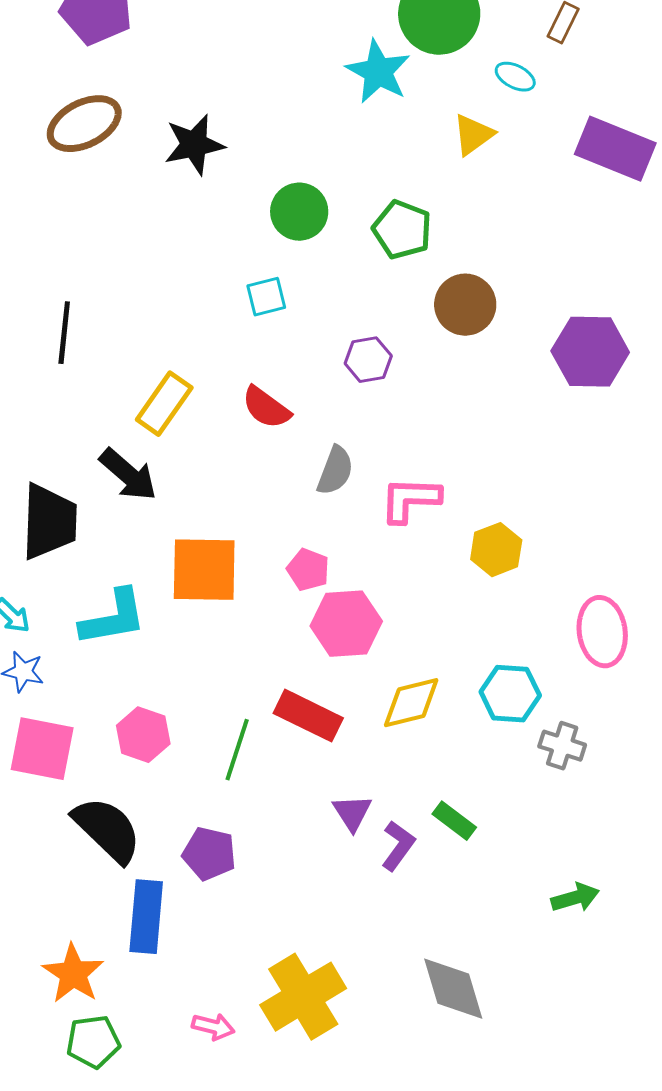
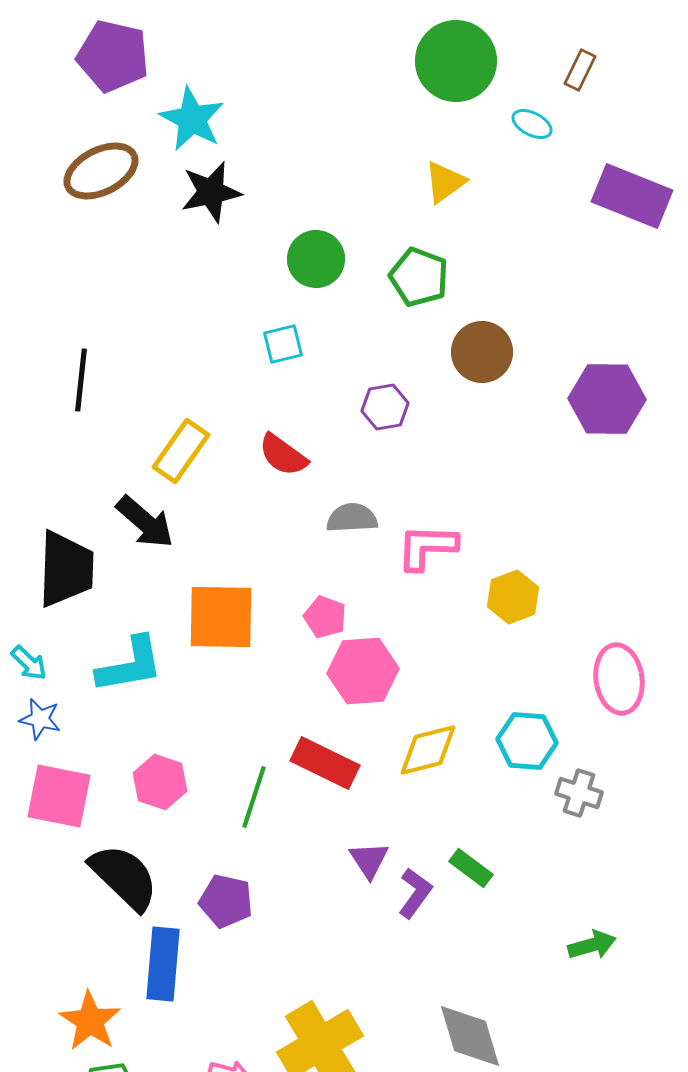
cyan star: (378, 72) -> (192, 119), moved
yellow triangle: (473, 135) -> (445, 182), moved
gray semicircle: (335, 471) -> (352, 518), turned -114

